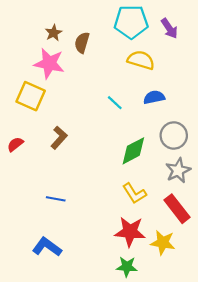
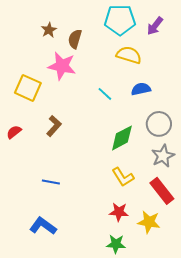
purple arrow: (169, 28) -> (155, 26), turned 72
pink star: (49, 63) -> (62, 66), moved
red star: (130, 232) -> (119, 212), size x0.7

